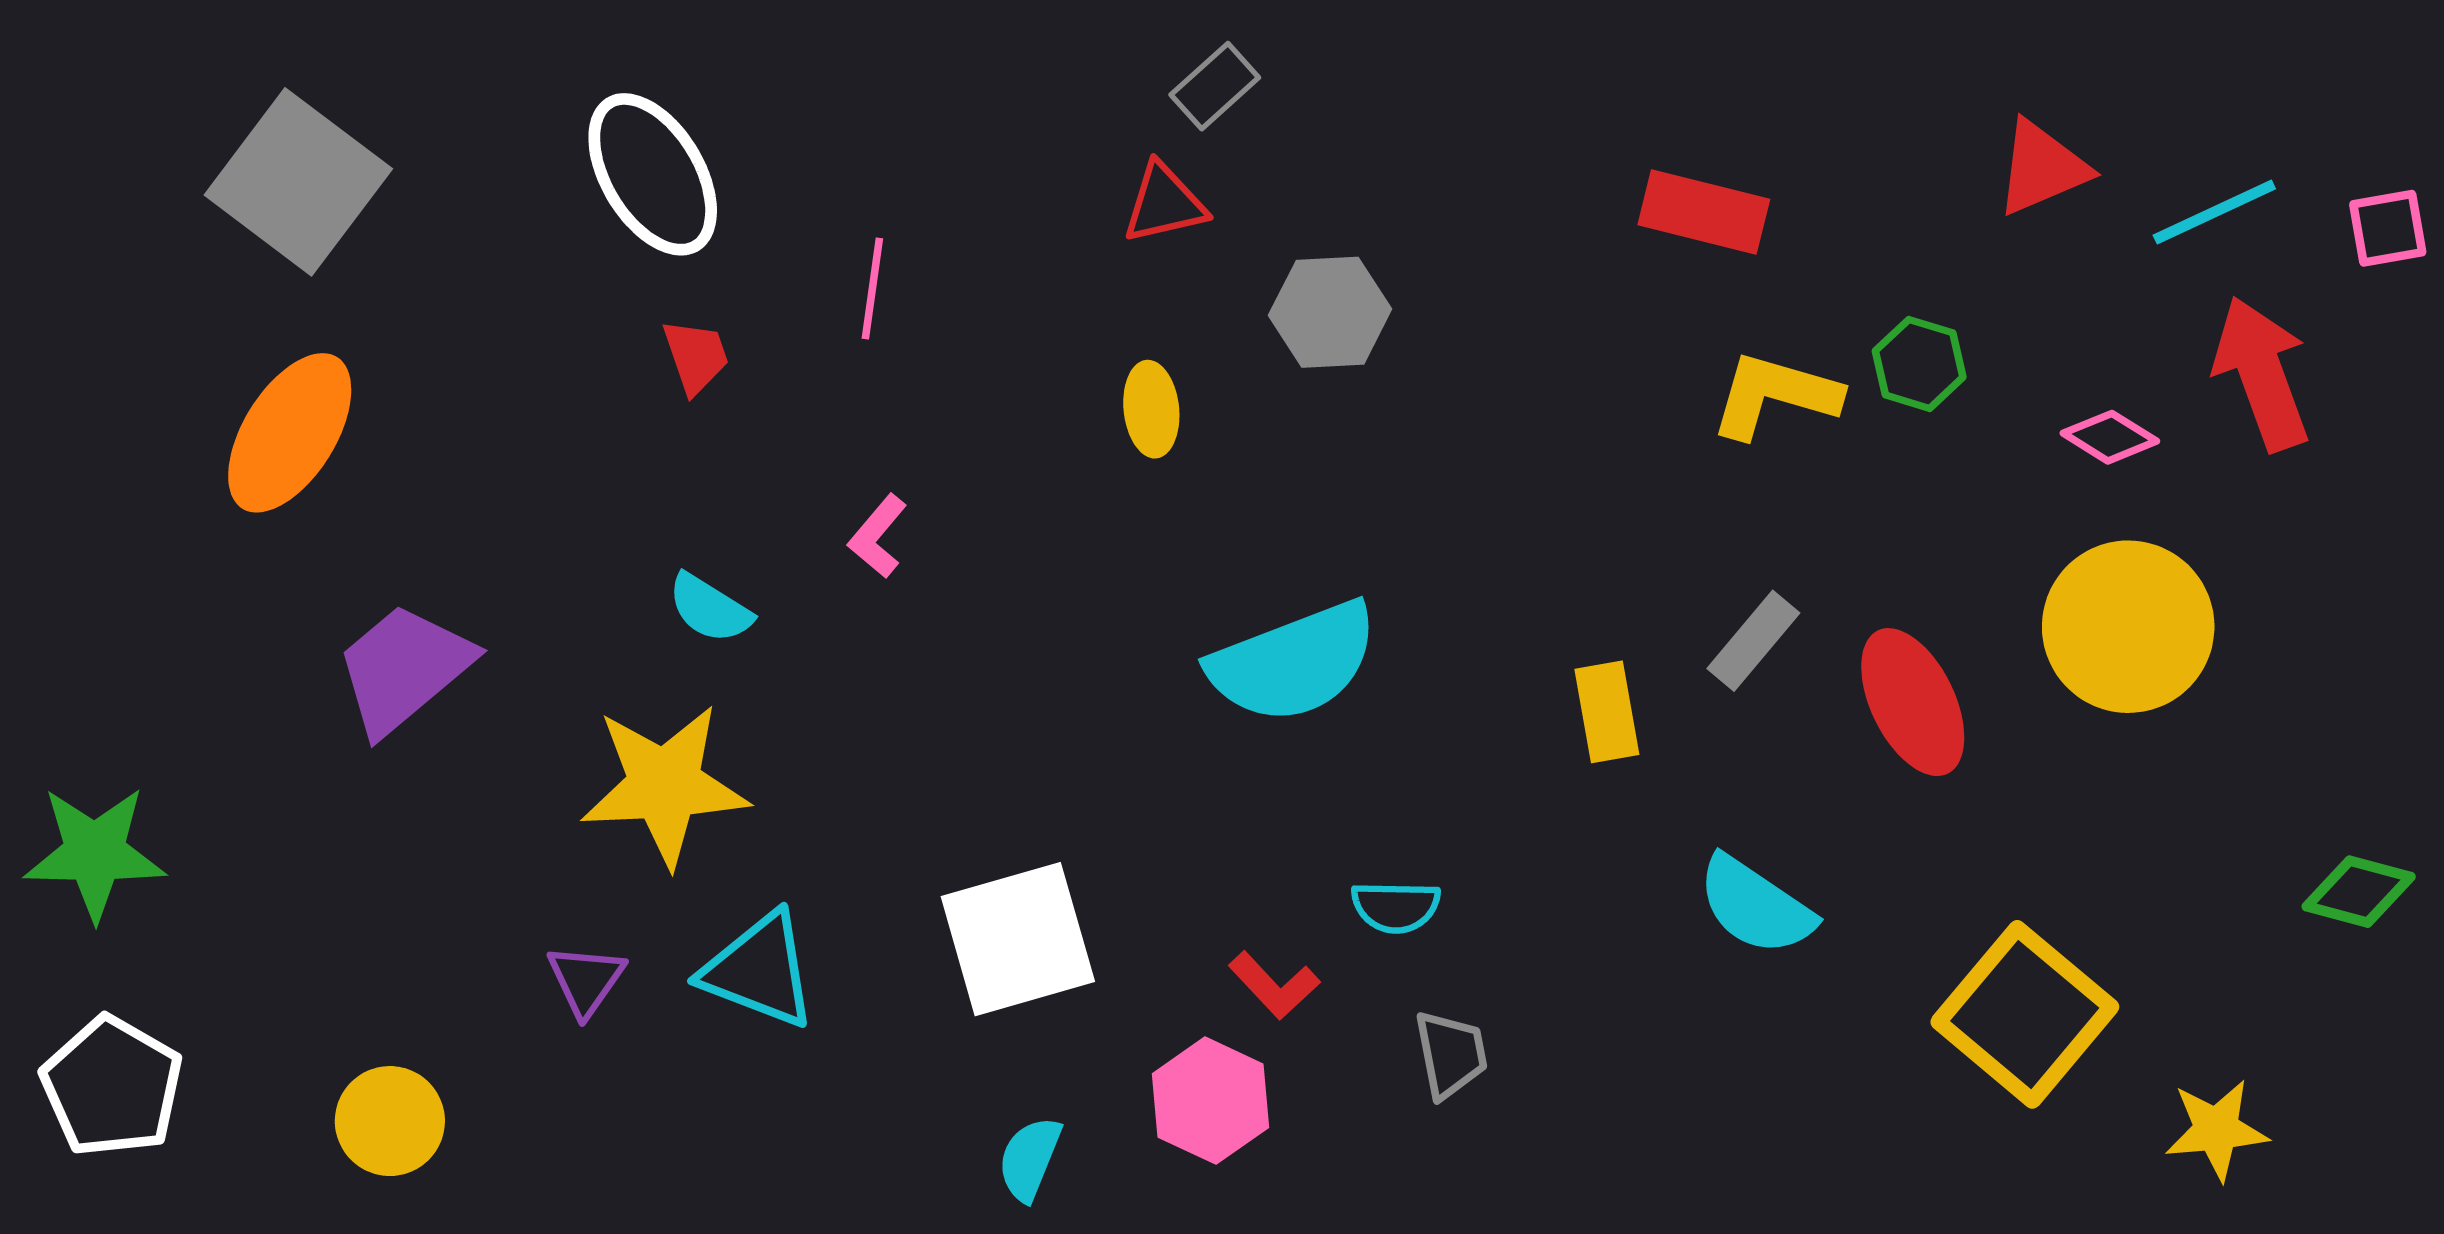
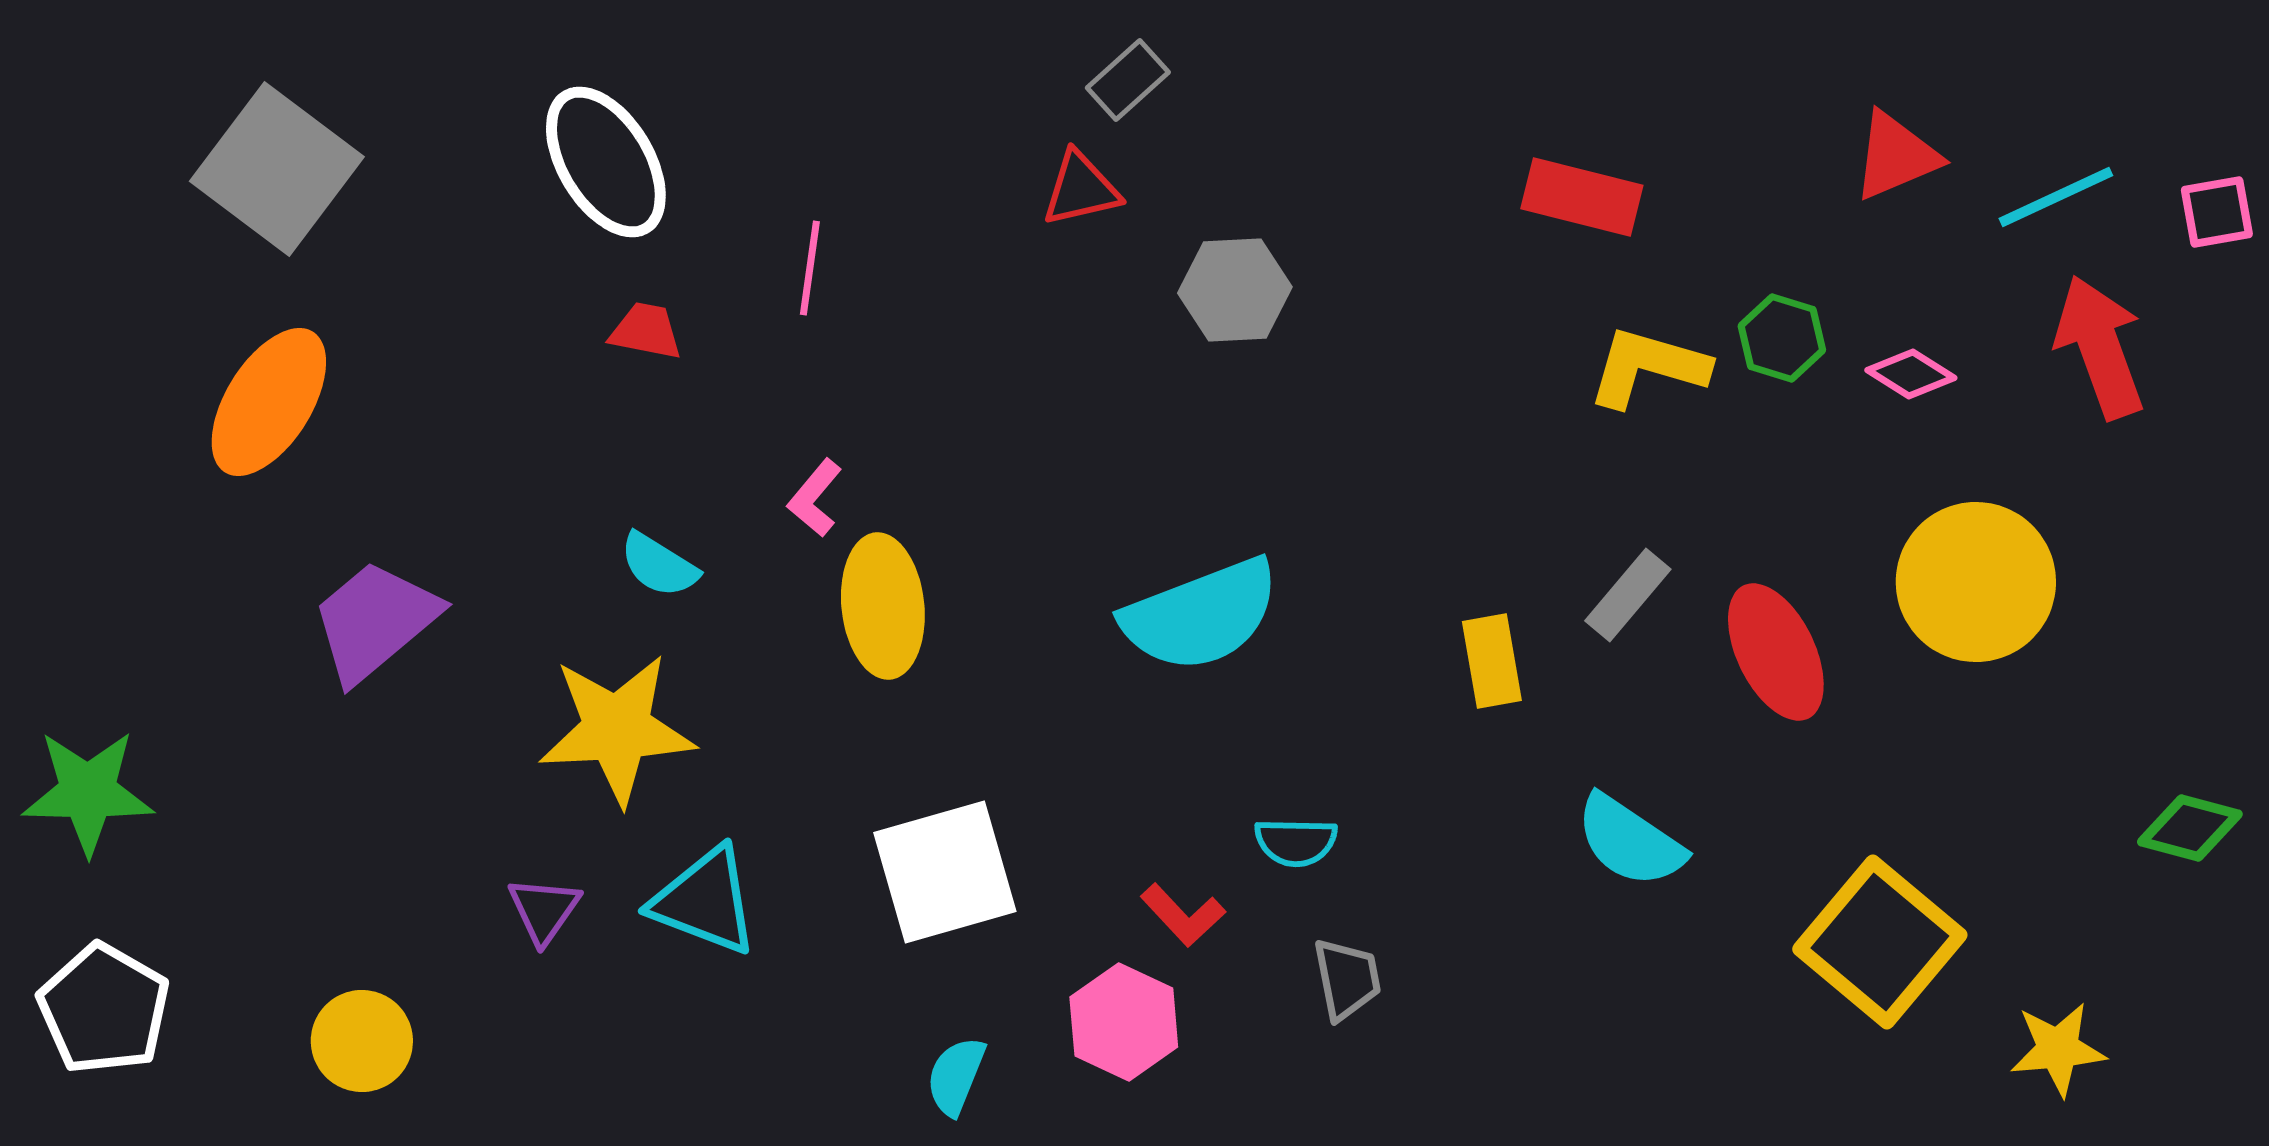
red trapezoid: (696, 356) -> (646, 331), turned -60
yellow ellipse: (1151, 409) -> (883, 606), moved, size x1.6
pink diamond: (2110, 437) -> (1911, 374), moved

